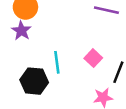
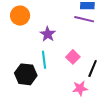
purple star: (21, 31) -> (48, 34), moved

